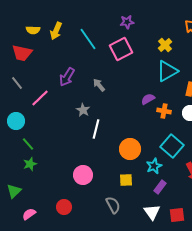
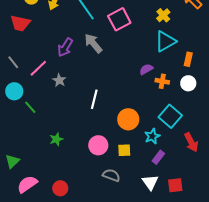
gray line: (17, 83) -> (13, 62), moved
gray arrow: (99, 85) -> (93, 43), moved, size x1.5
gray star: (83, 110) -> (59, 80), moved
green line: (28, 144) -> (30, 107), moved
green star: (30, 164) -> (56, 139), moved
pink circle: (83, 175) -> (98, 145), moved
gray semicircle: (113, 205) -> (111, 175), turned -42
red circle: (64, 207) -> (60, 188), moved
pink semicircle: (29, 214) -> (27, 184), size x1.5

